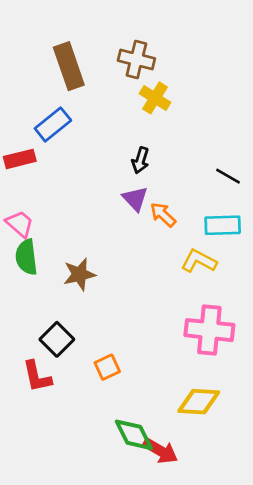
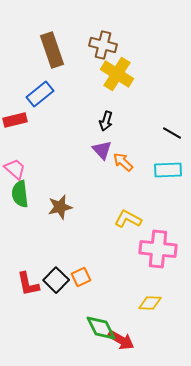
yellow cross: (155, 98) -> (117, 74), size x1.4
yellow L-shape: (199, 261) -> (128, 219), moved
black square: (57, 339) -> (56, 280), moved
yellow diamond: (199, 402) -> (150, 303), size x0.7

